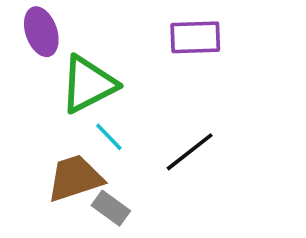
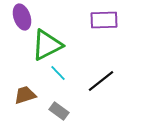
brown trapezoid: (75, 178) -> (25, 95), moved, size x0.7

